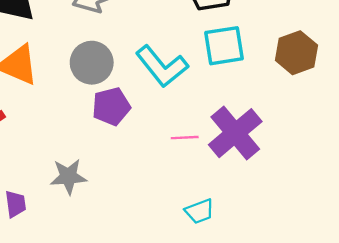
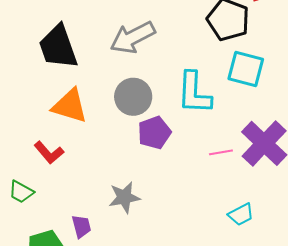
cyan square: (224, 46) -> (246, 69), turned 30
cyan L-shape: (162, 66) -> (194, 93), turned 48

